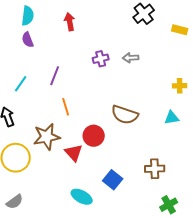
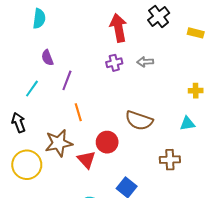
red arrow: (70, 22) -> (118, 28), moved, size x1.5
purple semicircle: (28, 40) -> (47, 58), moved
brown cross: (155, 169) -> (170, 160), moved

